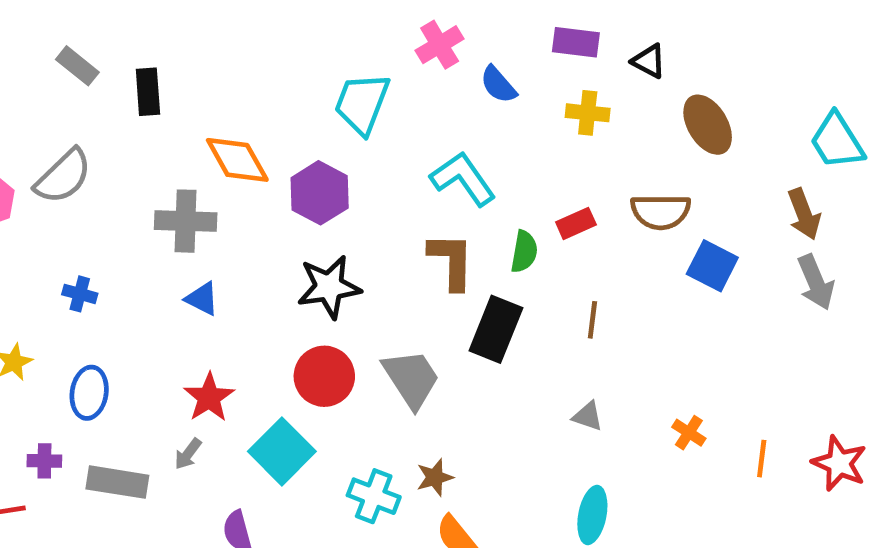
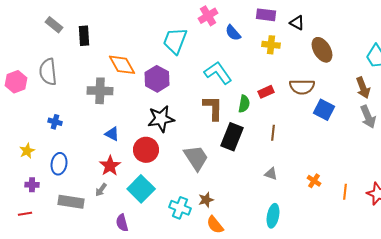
gray semicircle: (63, 176) -> (48, 72), turned 128
blue triangle: (202, 299) -> (112, 134), moved
red circle: (324, 376) -> (146, 150), moved
purple cross: (44, 461) -> (32, 185), moved

